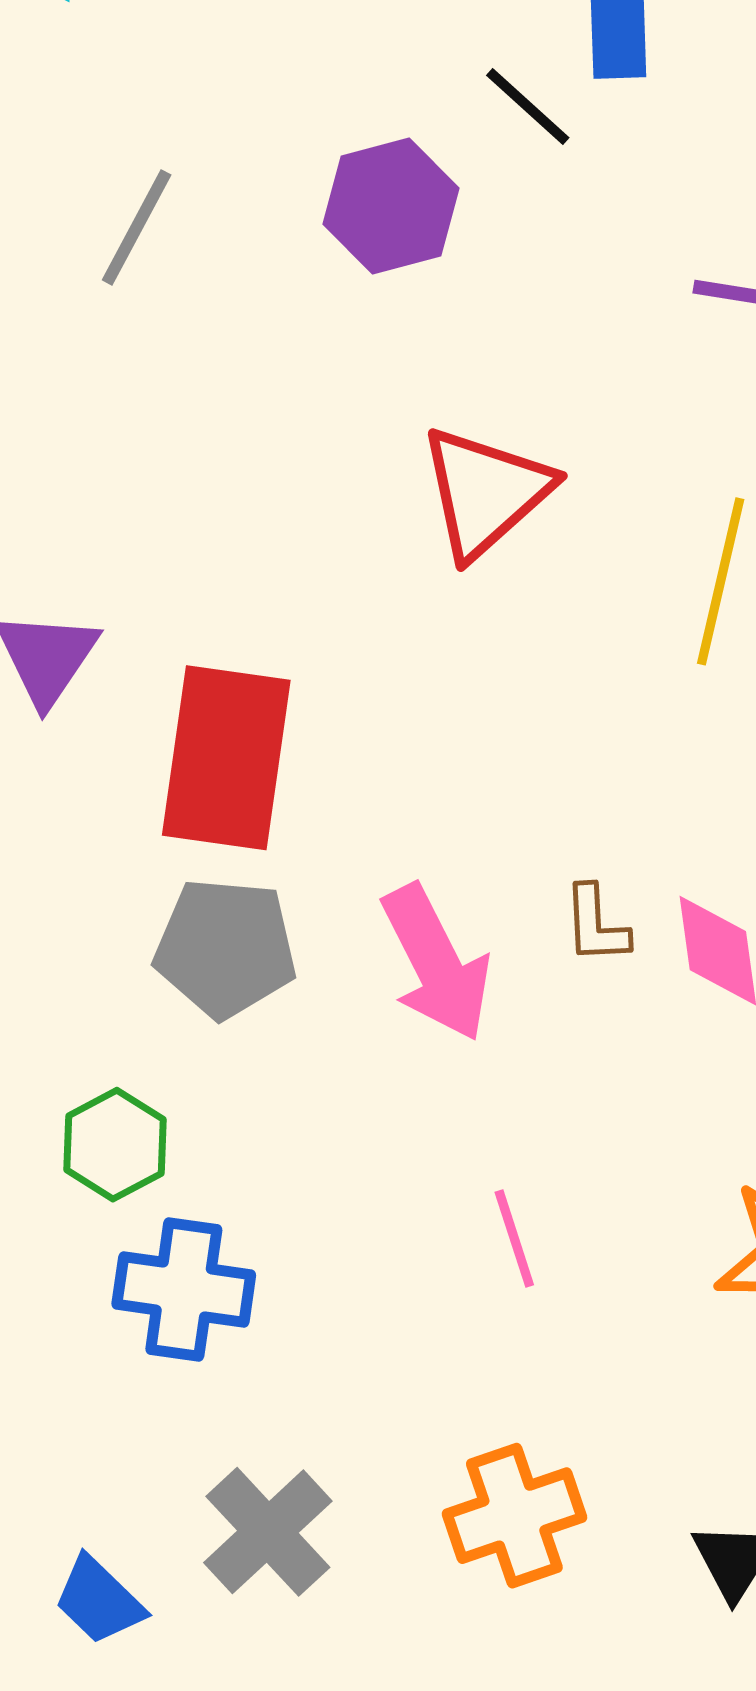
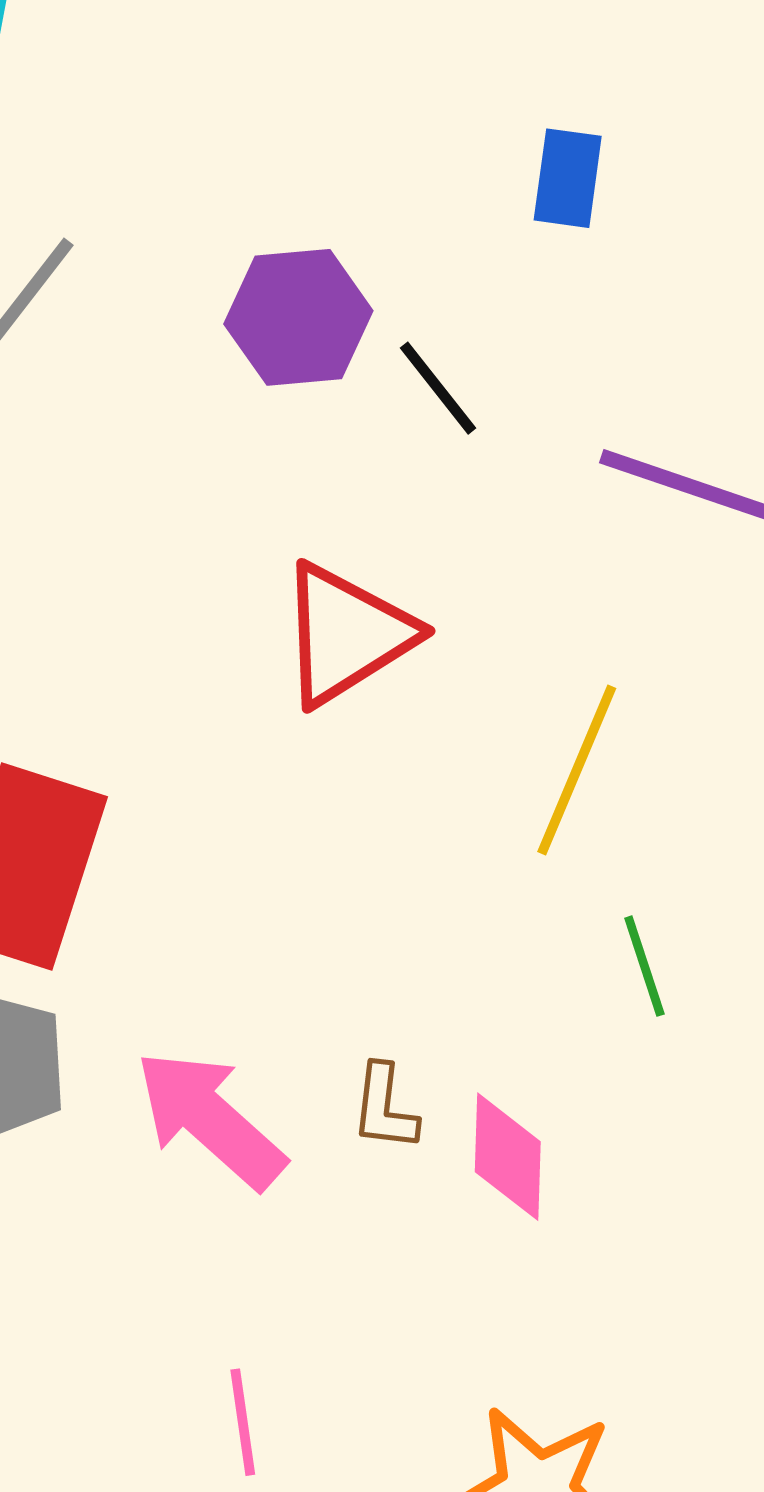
black line: (528, 106) -> (438, 388), moved
pink arrow: (436, 963) -> (210, 1119), turned 149

